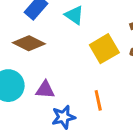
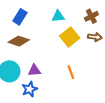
cyan triangle: (74, 15) -> (58, 16), moved, turned -32
blue star: (64, 117) -> (30, 89), moved

